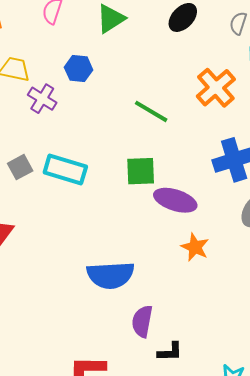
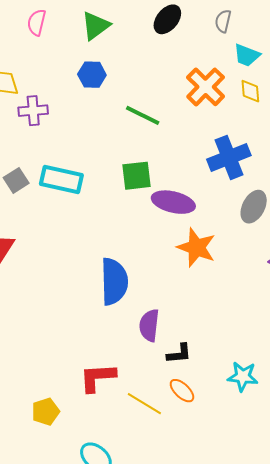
blue hexagon: (79, 69) -> (92, 75), moved
purple cross: (42, 99) -> (33, 111), turned -32
orange star: (195, 247) -> (196, 247), size x1.4
blue semicircle: (110, 275) -> (114, 282), turned -84

